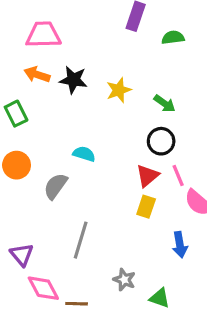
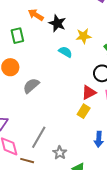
cyan semicircle: (84, 154) -> (65, 52), moved
gray line: (81, 240) -> (39, 137), moved

